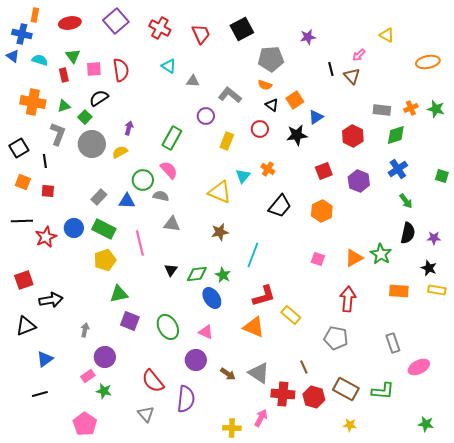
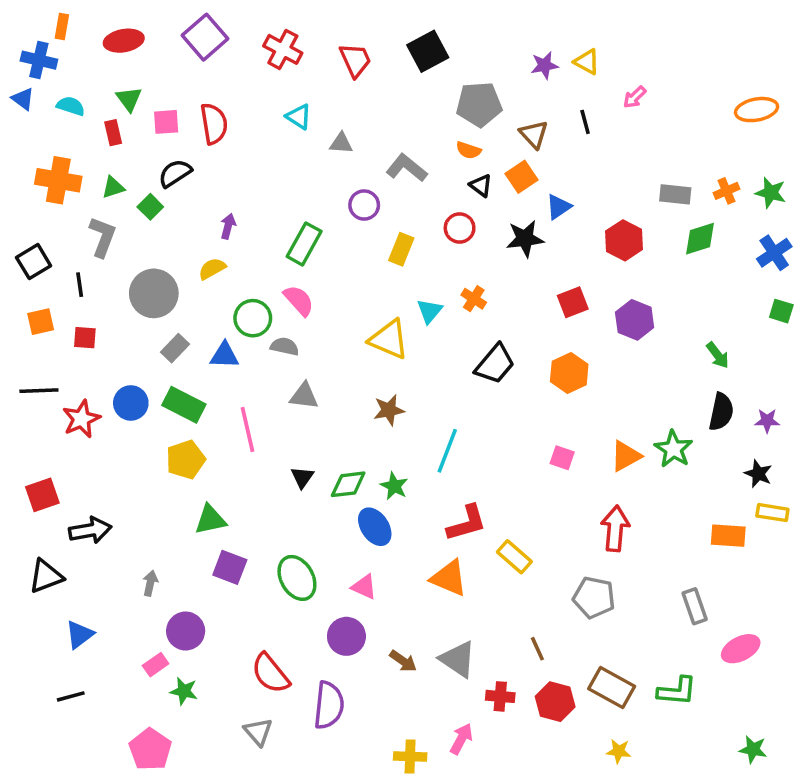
yellow triangle: (387, 35) -> (587, 62), moved
brown triangle: (352, 76) -> (534, 134), moved
gray circle: (92, 144) -> (154, 293), moved
blue cross: (398, 169) -> (774, 253), moved
orange square: (23, 182) -> (41, 322), turned -35
orange rectangle: (399, 291) -> (728, 536), moved
red cross: (283, 394) -> (500, 696), size x0.7

